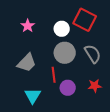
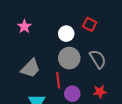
red square: (85, 20) -> (90, 24), size x0.6
pink star: (28, 26) -> (24, 26), moved

